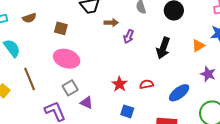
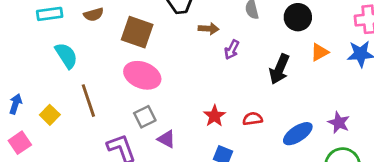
brown square: (61, 28) -> (137, 32), size x1.6
orange triangle: (198, 46) -> (320, 52), moved
purple star: (208, 74) -> (339, 123), moved

